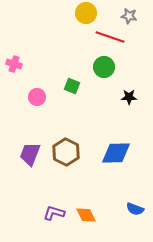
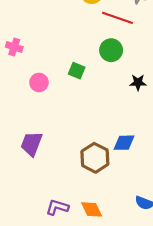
brown hexagon: (66, 152) -> (95, 158), moved
blue diamond: (116, 153) -> (124, 143), size x0.7

